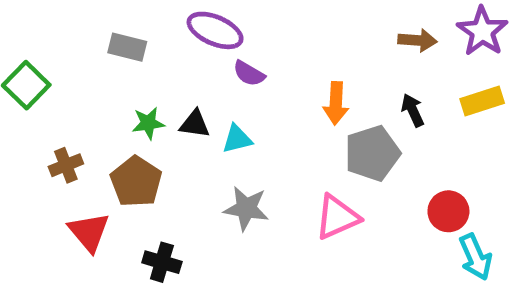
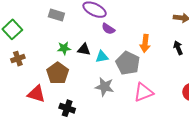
gray pentagon: (372, 153) -> (128, 63), moved, turned -30
brown cross: (66, 165) -> (18, 59), moved
red triangle: (89, 232) -> (36, 94), turned -36

